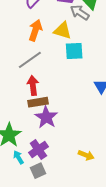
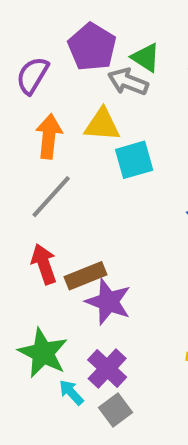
red arrow: (33, 85) -> (44, 264), moved

